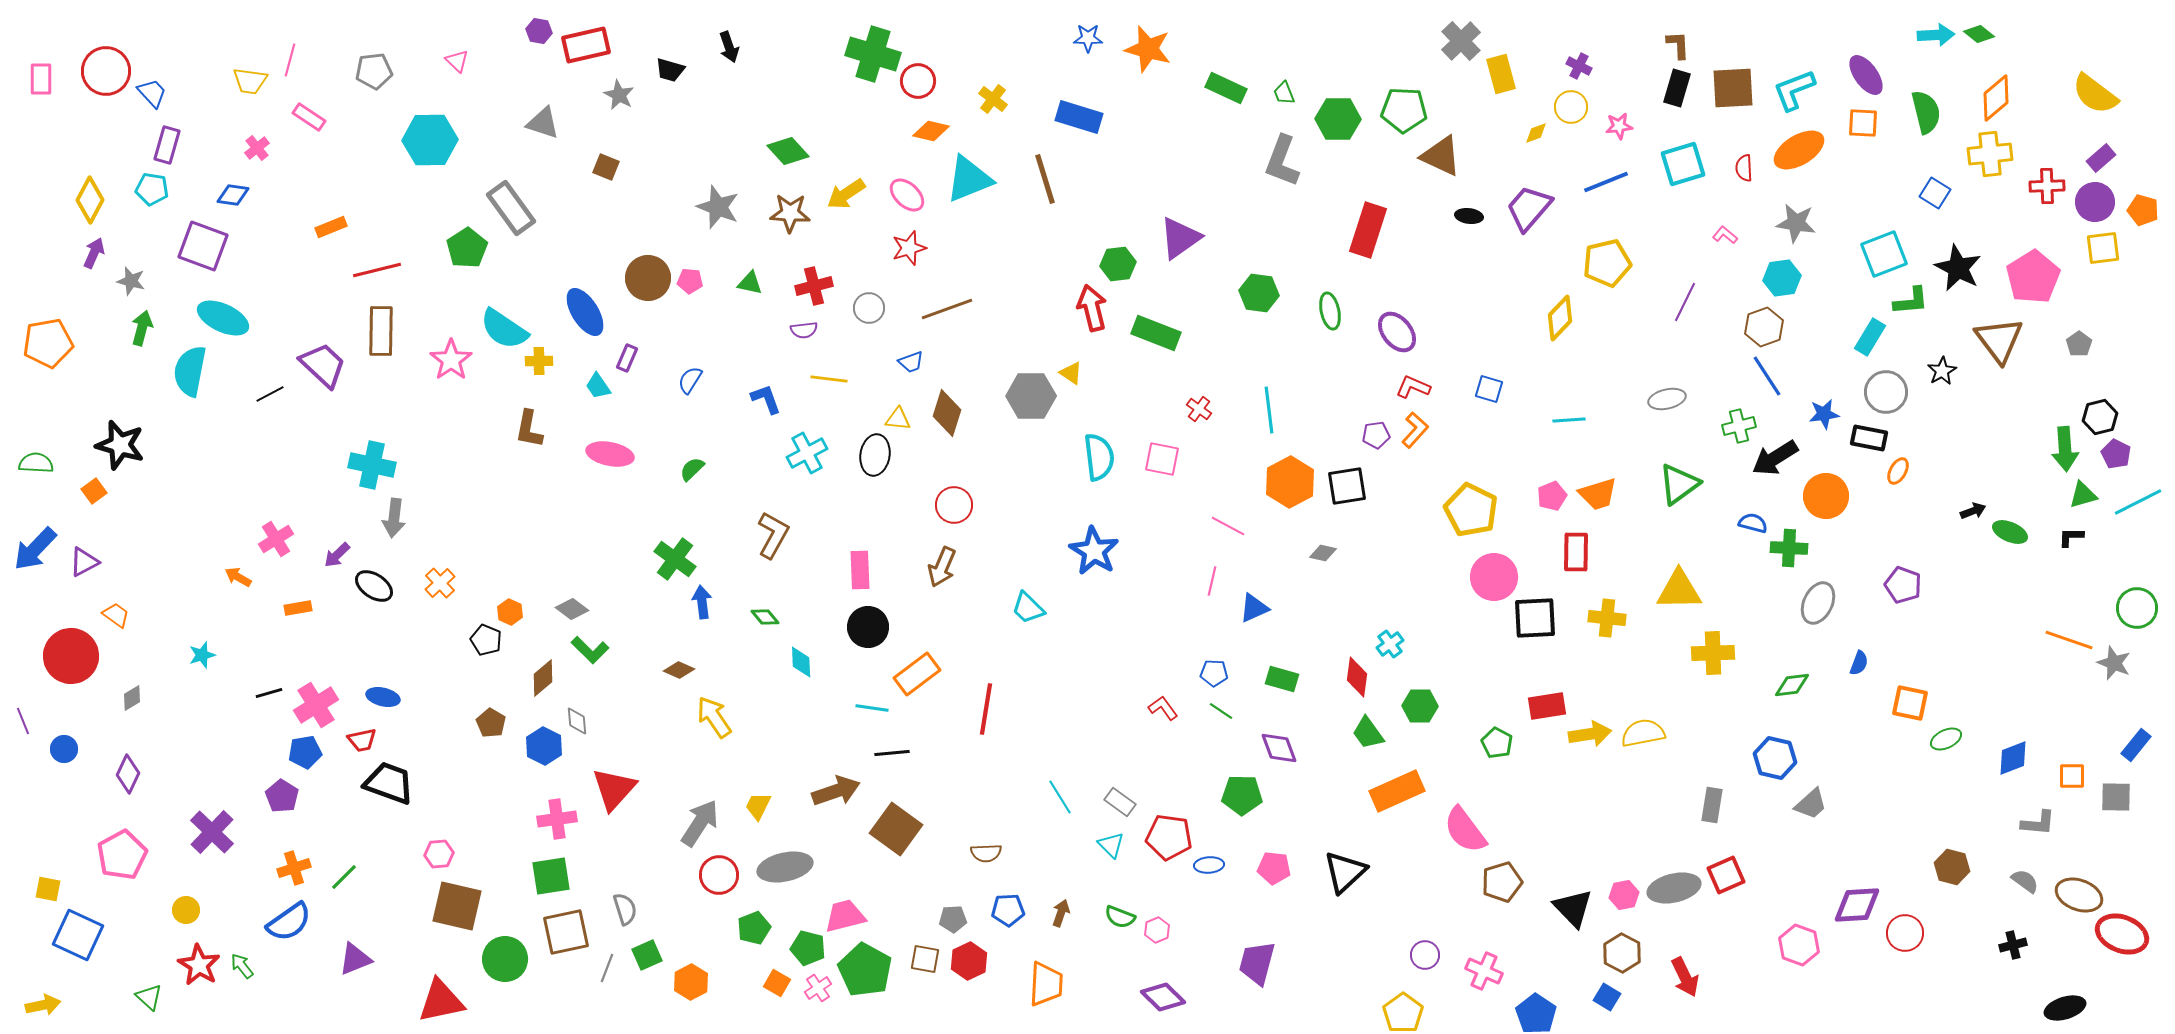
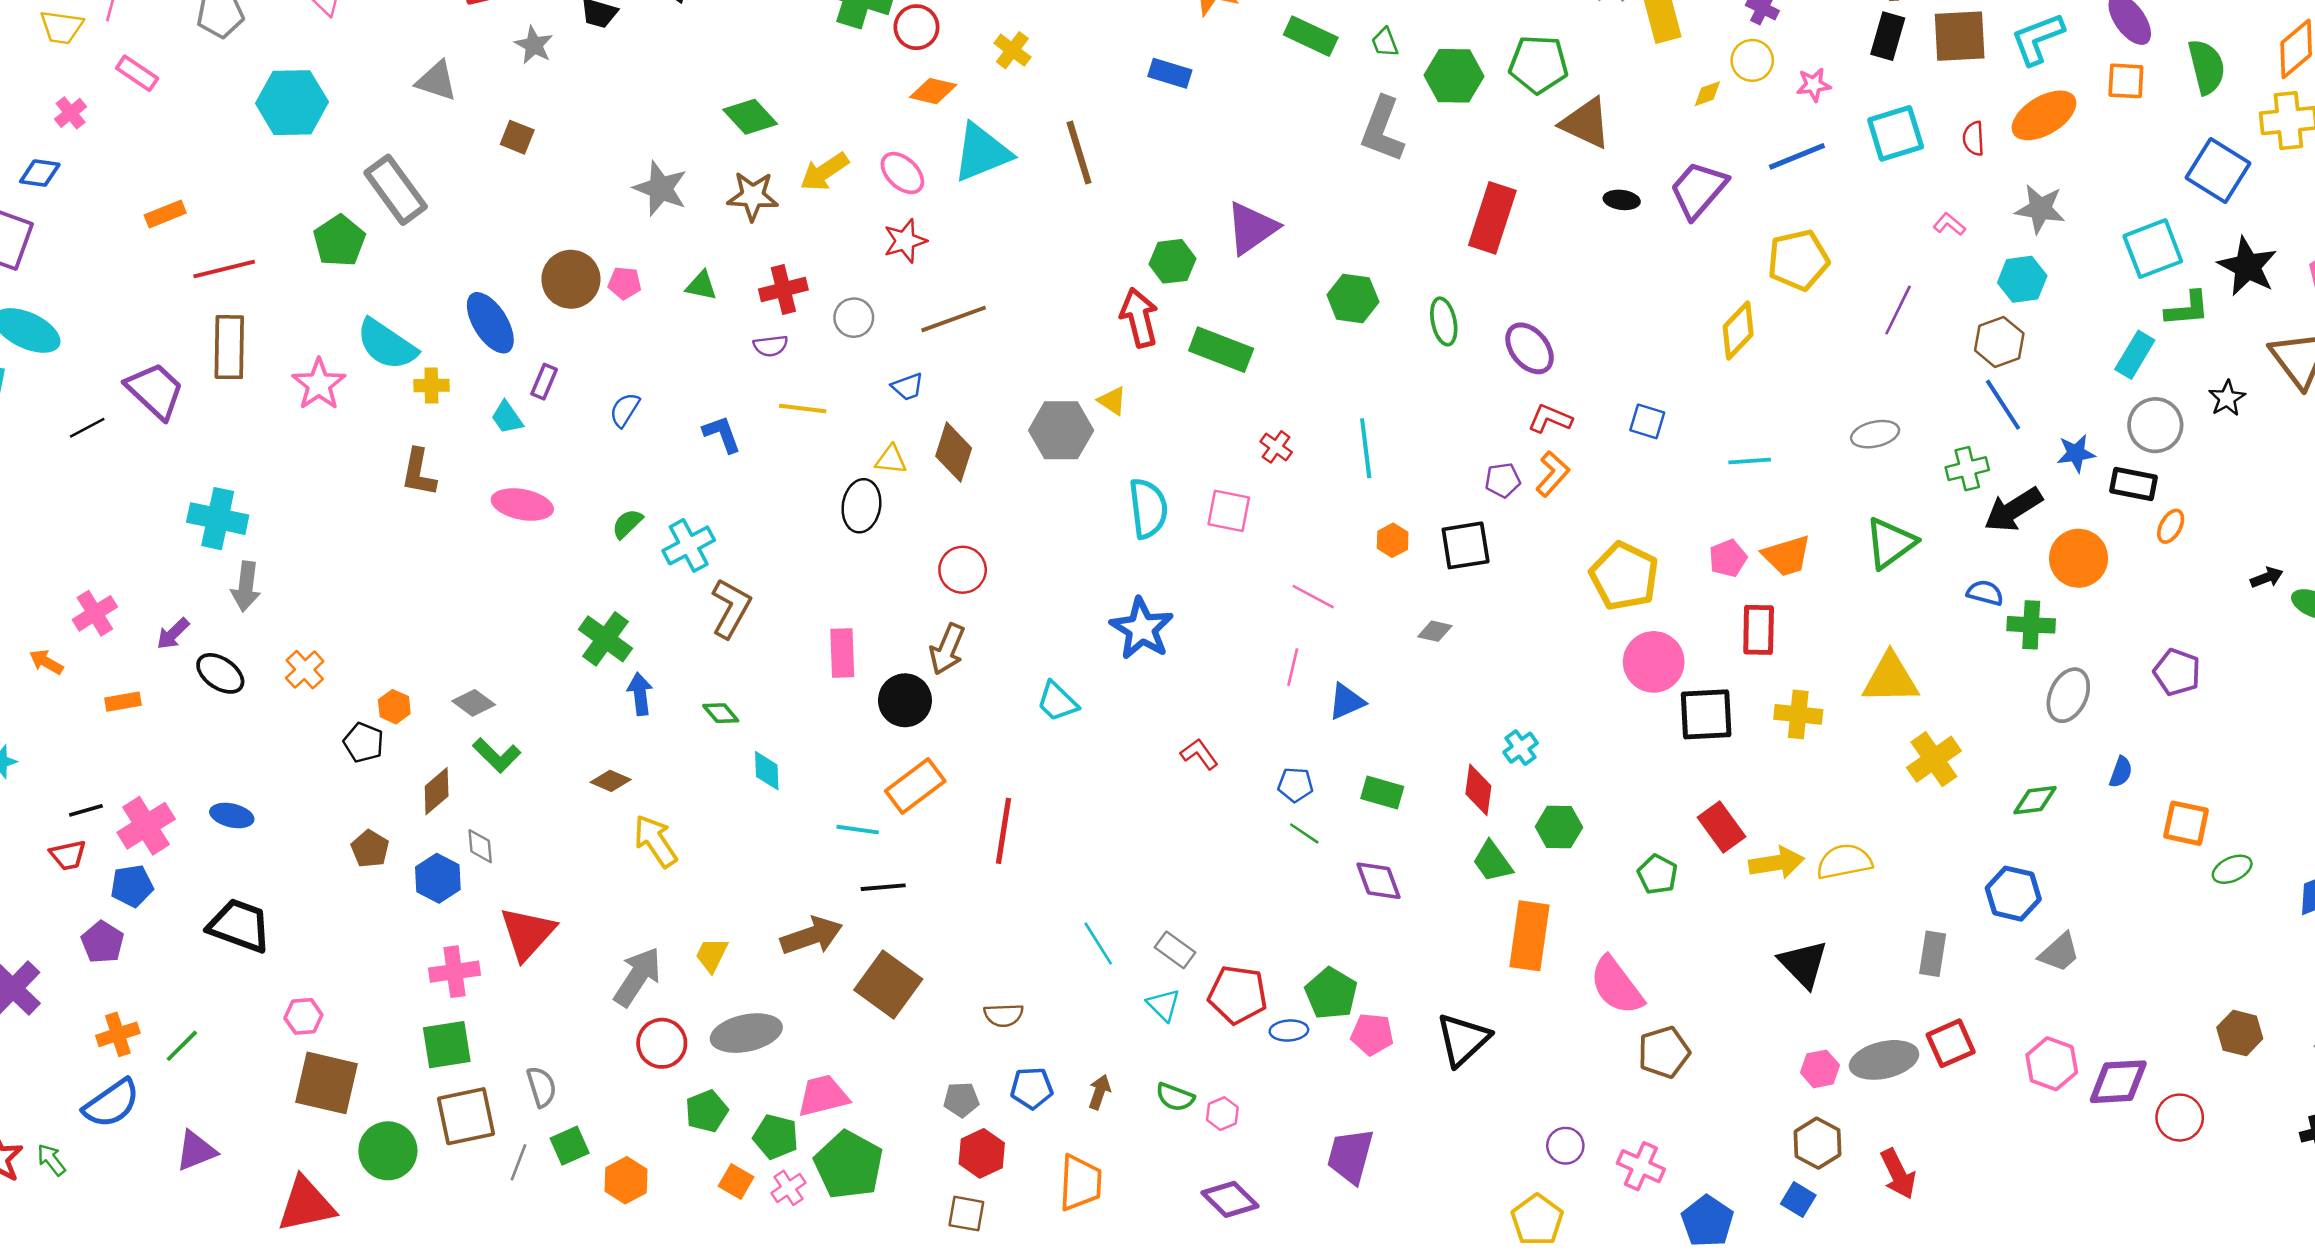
blue rectangle: (1079, 117) -> (1170, 73), moved, size x0.7
blue square: (1935, 193) -> (2218, 170), size x1.6
cyan cross: (807, 453) -> (689, 545), moved
orange hexagon: (1290, 482) -> (1393, 540), size x0.5
black circle: (868, 627) -> (905, 700), moved
yellow cross: (1713, 653) -> (1934, 759), turned -33
red rectangle: (1547, 706) -> (1721, 827), turned 63
red L-shape: (1163, 708) -> (1199, 754), moved
red trapezoid: (362, 740) -> (68, 855), moved
orange rectangle: (1397, 791) -> (1530, 936), turned -58
green pentagon: (1242, 795) -> (1331, 993), moved, turned 30
black triangle: (1573, 908) -> (1803, 964), moved
pink hexagon: (1799, 945) -> (2052, 1064), moved
brown square: (925, 959) -> (966, 1214), moved

